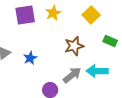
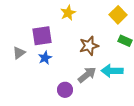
purple square: (25, 15) -> (42, 36), moved
yellow square: (91, 15) -> (118, 15), moved

